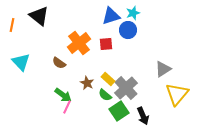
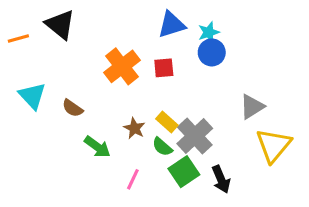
cyan star: (133, 13) -> (209, 32), moved
orange line: (12, 25) -> (18, 39), turned 64
blue circle: (128, 30) -> (212, 52), moved
brown semicircle: (59, 63) -> (73, 108), moved
pink line: (67, 107) -> (133, 179), moved

